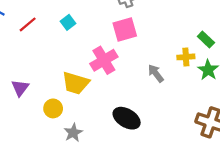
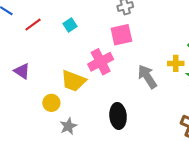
gray arrow: (156, 73) -> (147, 77), size x1.4
purple triangle: (20, 88) -> (22, 71), moved, turned -36
black ellipse: (127, 118) -> (118, 116), turned 50

